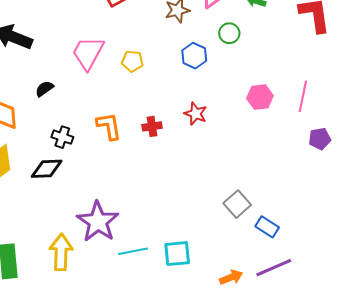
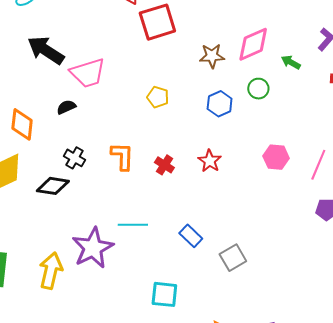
pink trapezoid: (88, 53) -> (88, 73), moved, turned -147
red cross: (152, 126) -> (164, 165), turned 30
blue rectangle: (267, 227) -> (191, 236), moved
cyan line: (133, 251) -> (133, 225), moved

